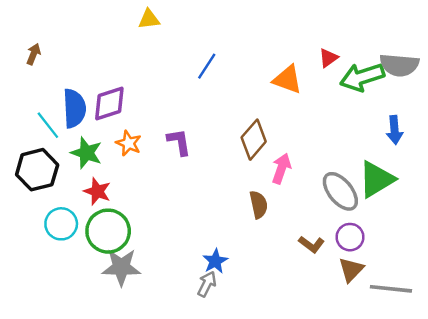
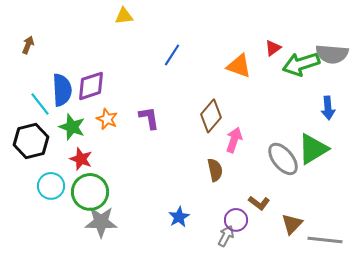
purple circle: (350, 237) -> (236, 220), moved
gray arrow: (207, 284) -> (226, 236), moved

